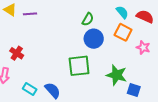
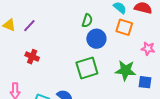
purple line: (30, 14) -> (29, 26), turned -32
pink star: (143, 47) -> (148, 49), moved
red cross: (17, 53) -> (32, 57), moved

